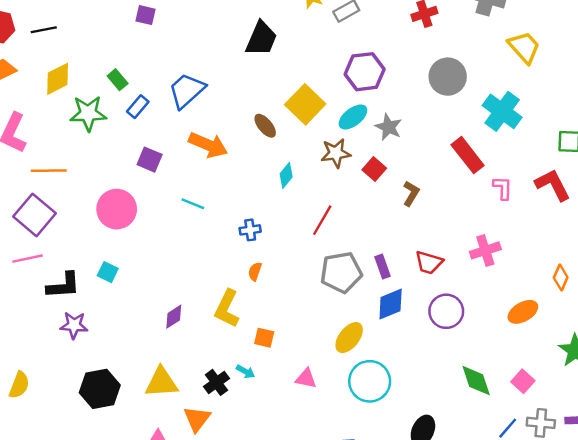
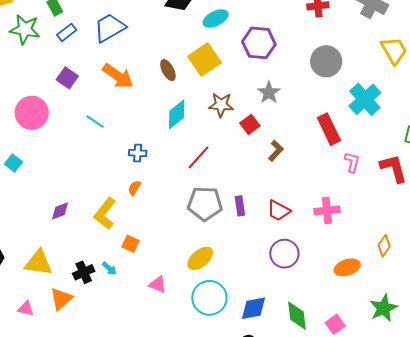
cyan ellipse: (353, 117) -> (216, 18), moved
cyan diamond: (286, 175) -> (177, 114), size x1.4
blue diamond: (391, 304) -> (254, 308), moved

